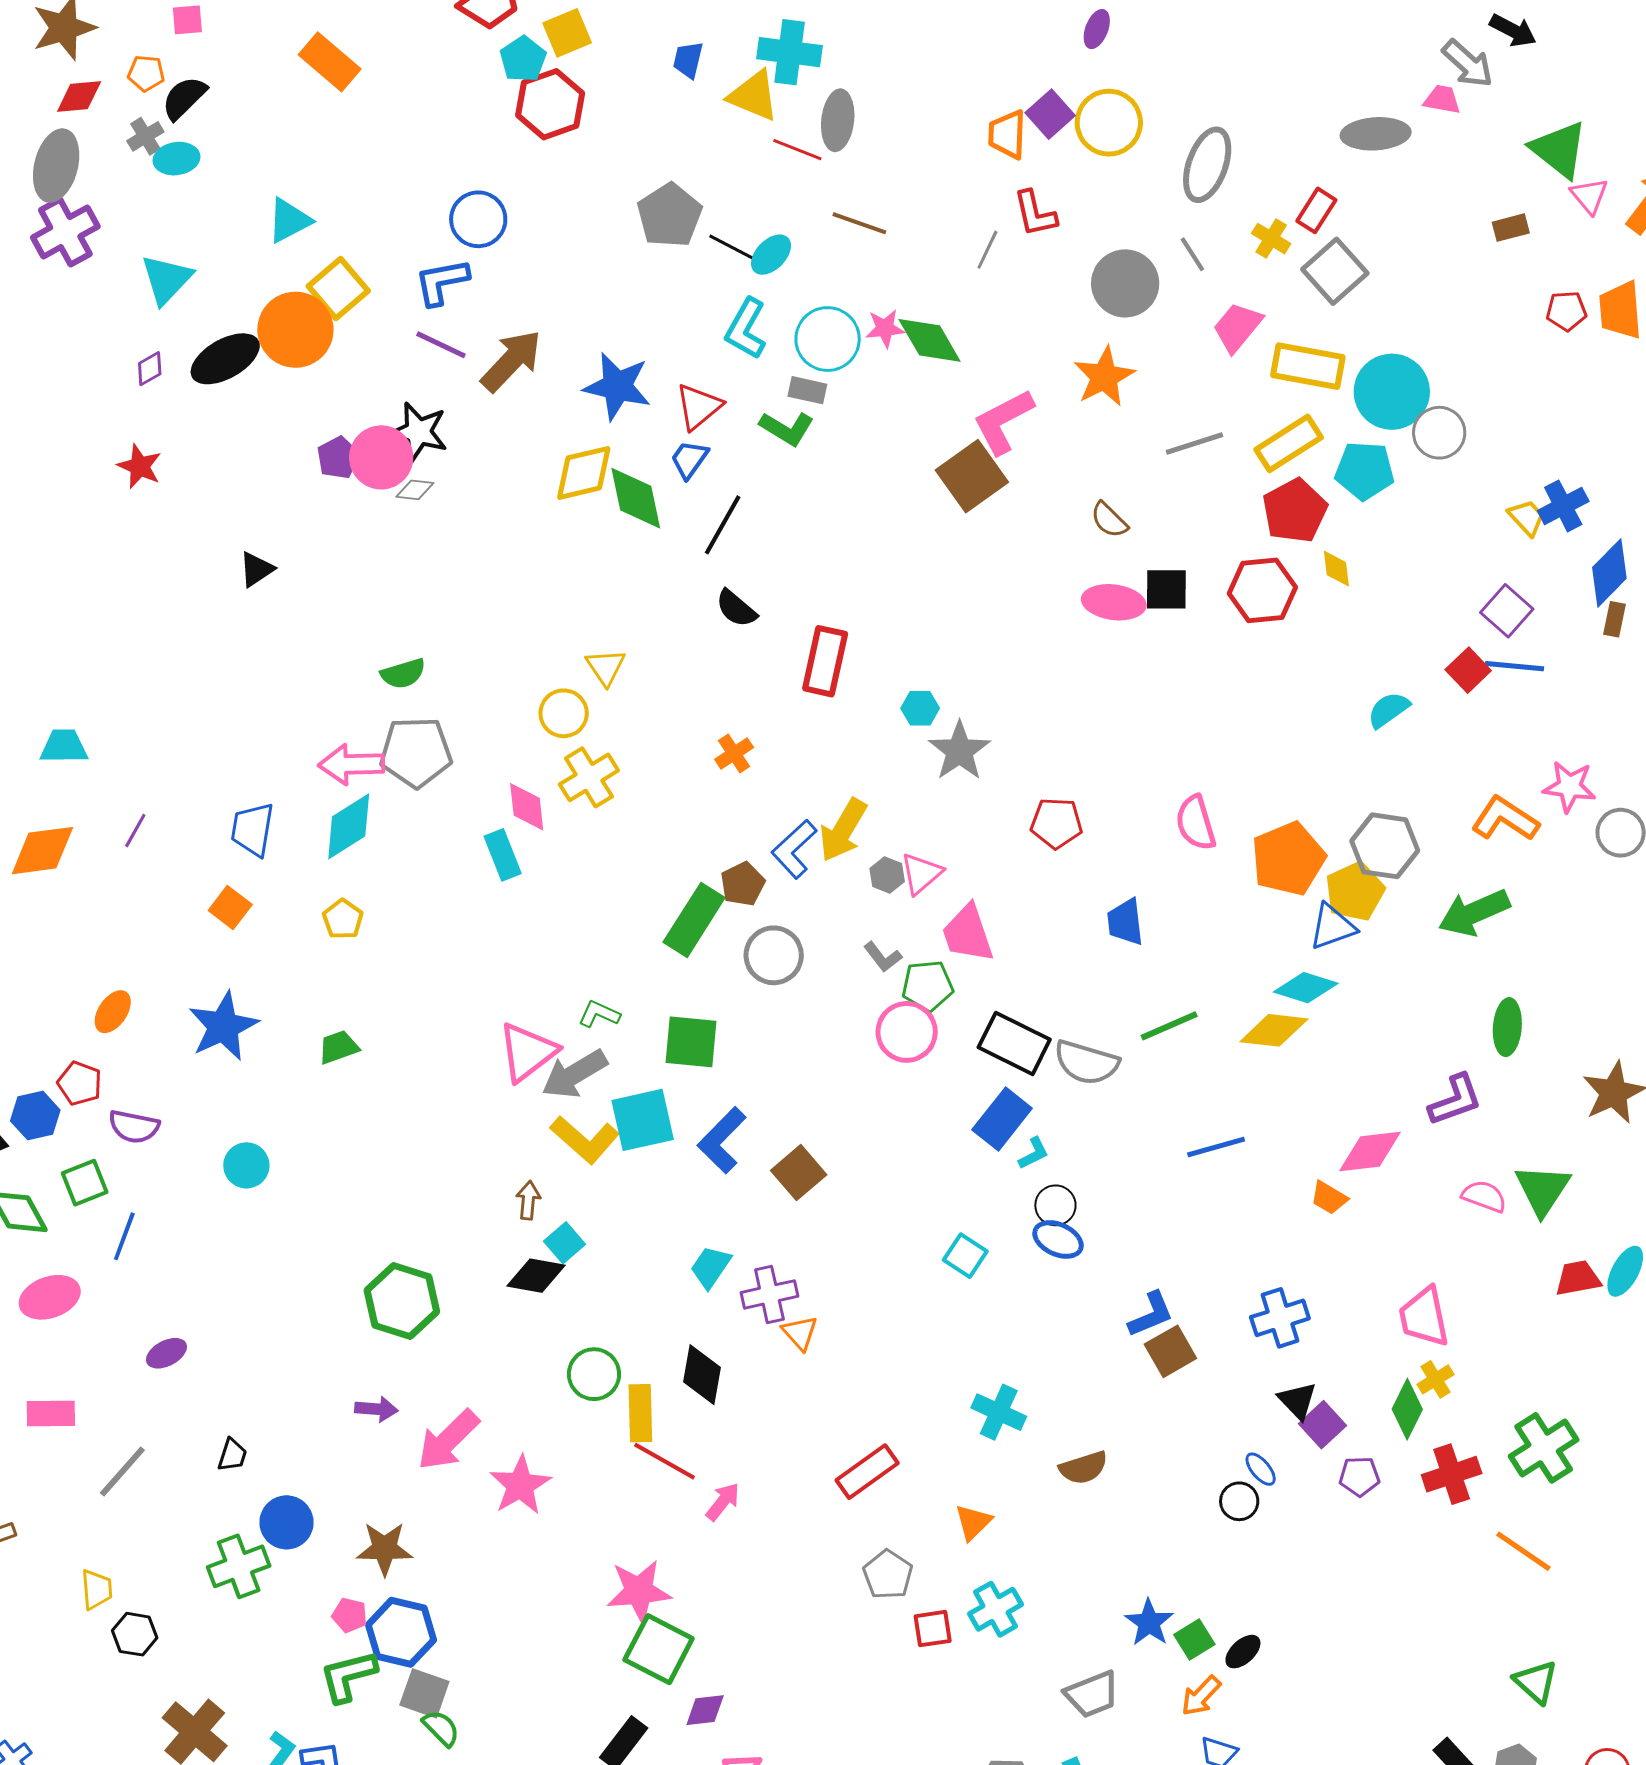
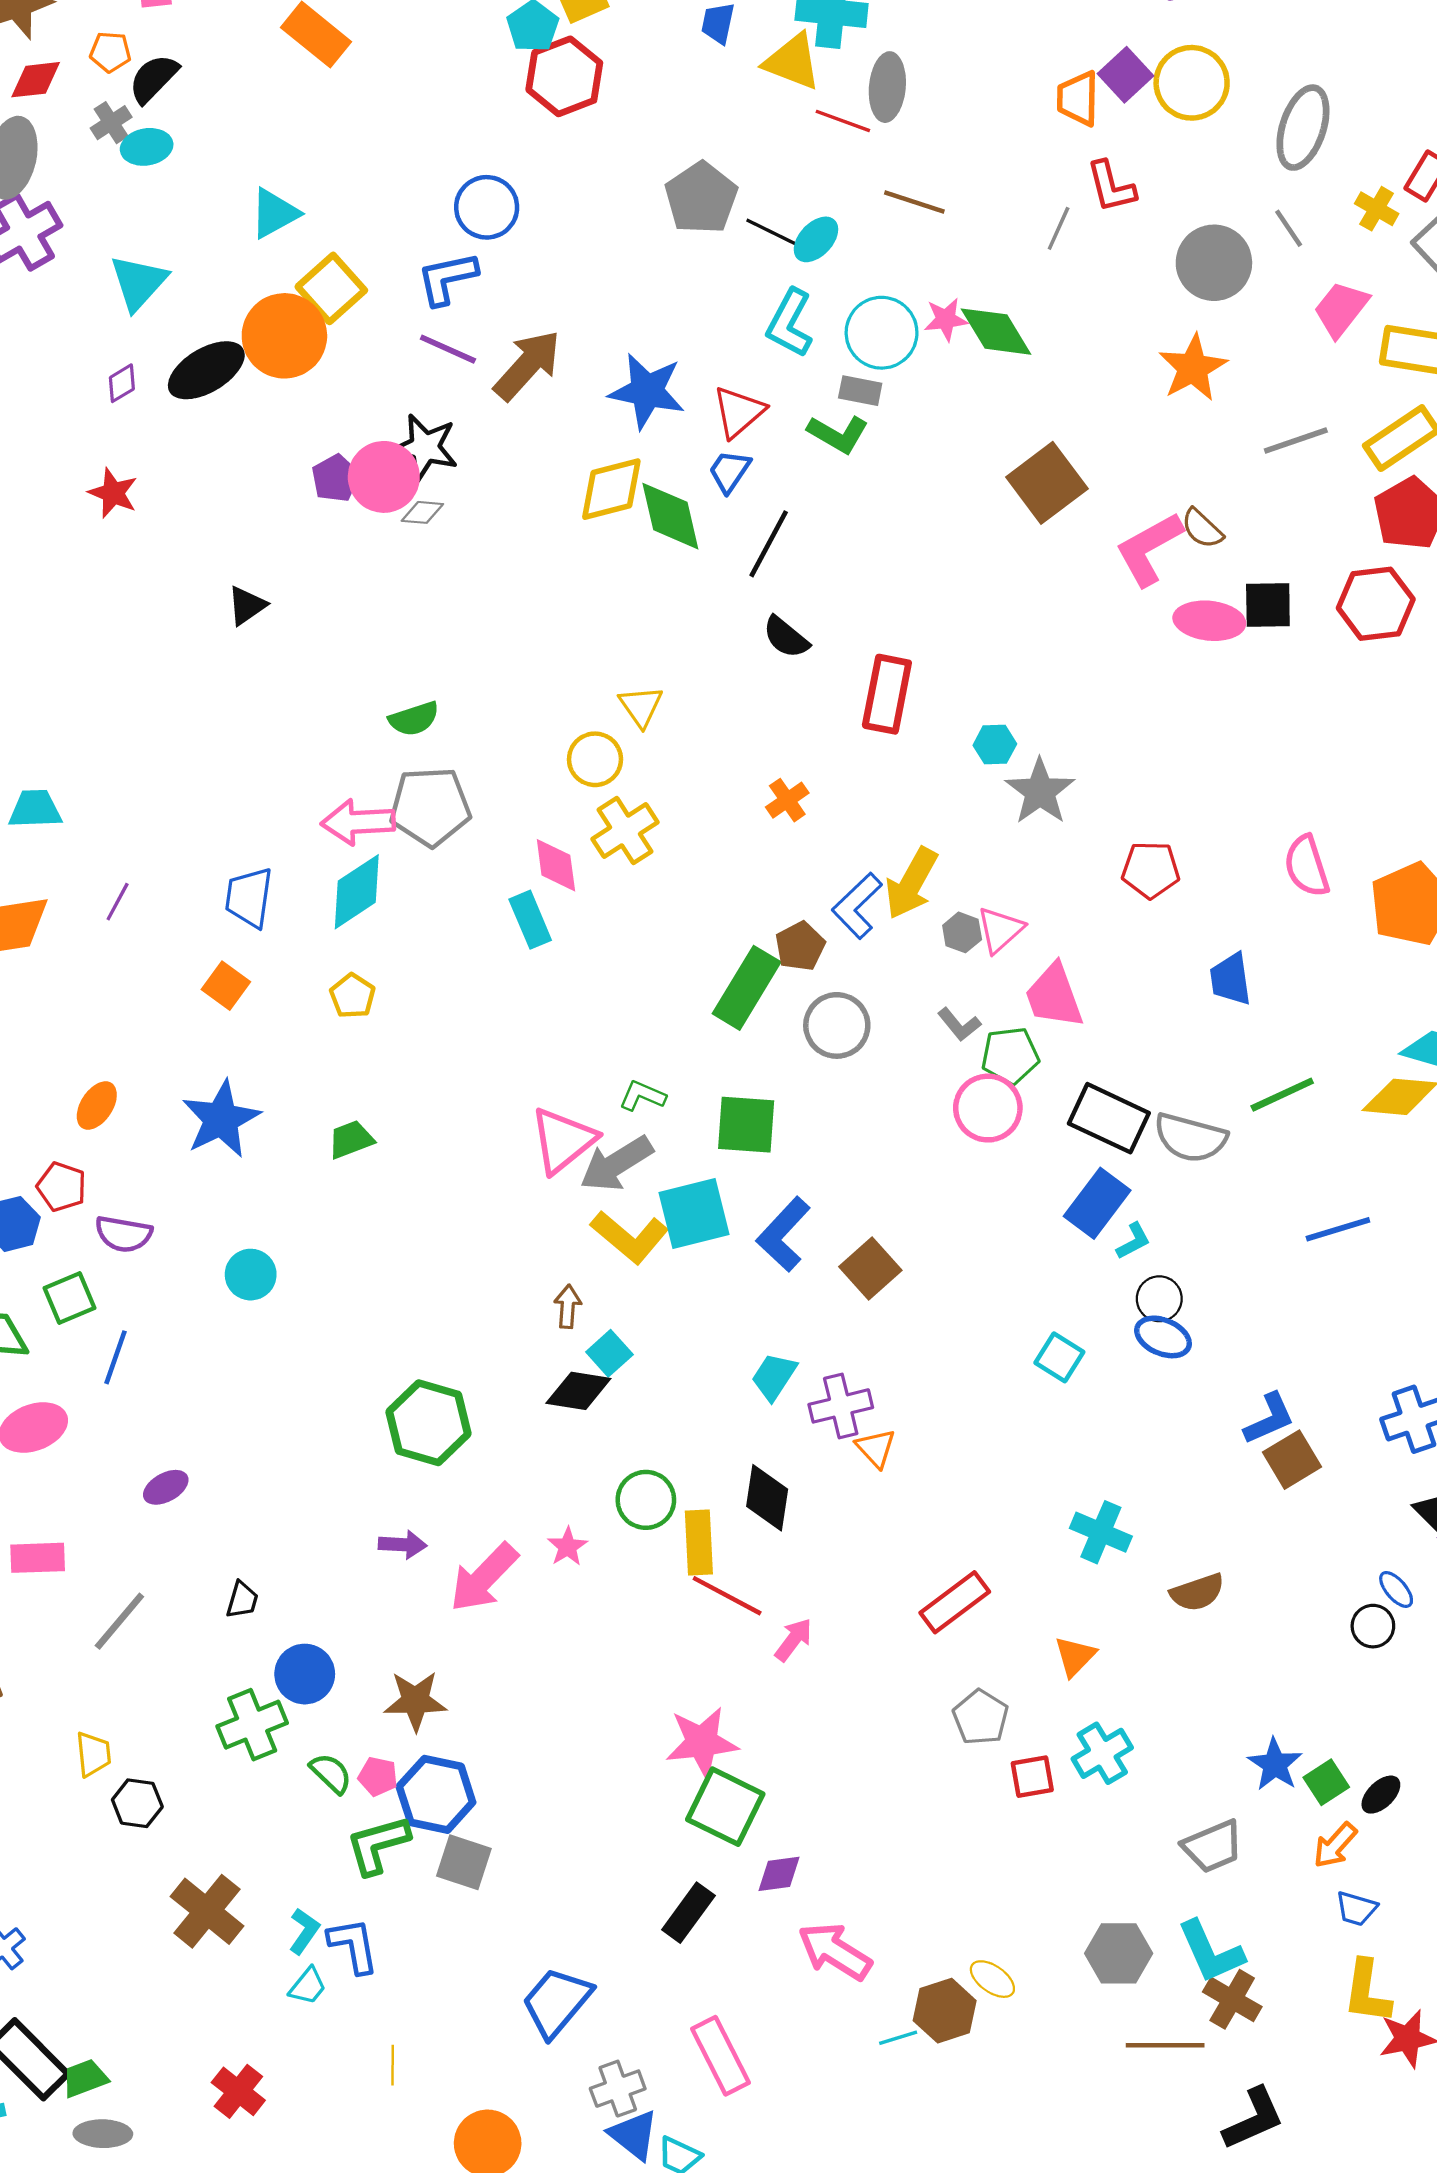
pink L-shape: (1003, 421) -> (1149, 549), moved
pink star: (520, 1485) -> (568, 1547), moved, size x0.6
green semicircle: (441, 1728) -> (331, 1773), moved

